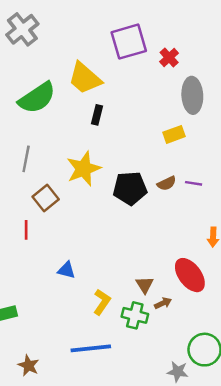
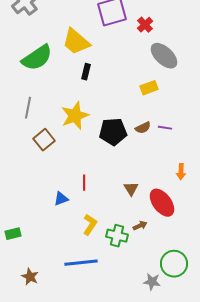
gray ellipse: (192, 95) -> (164, 56), turned -44
red line: (26, 230) -> (84, 183), moved
blue triangle: (66, 270) -> (61, 199), turned -35
brown triangle: (145, 285) -> (131, 189), moved

